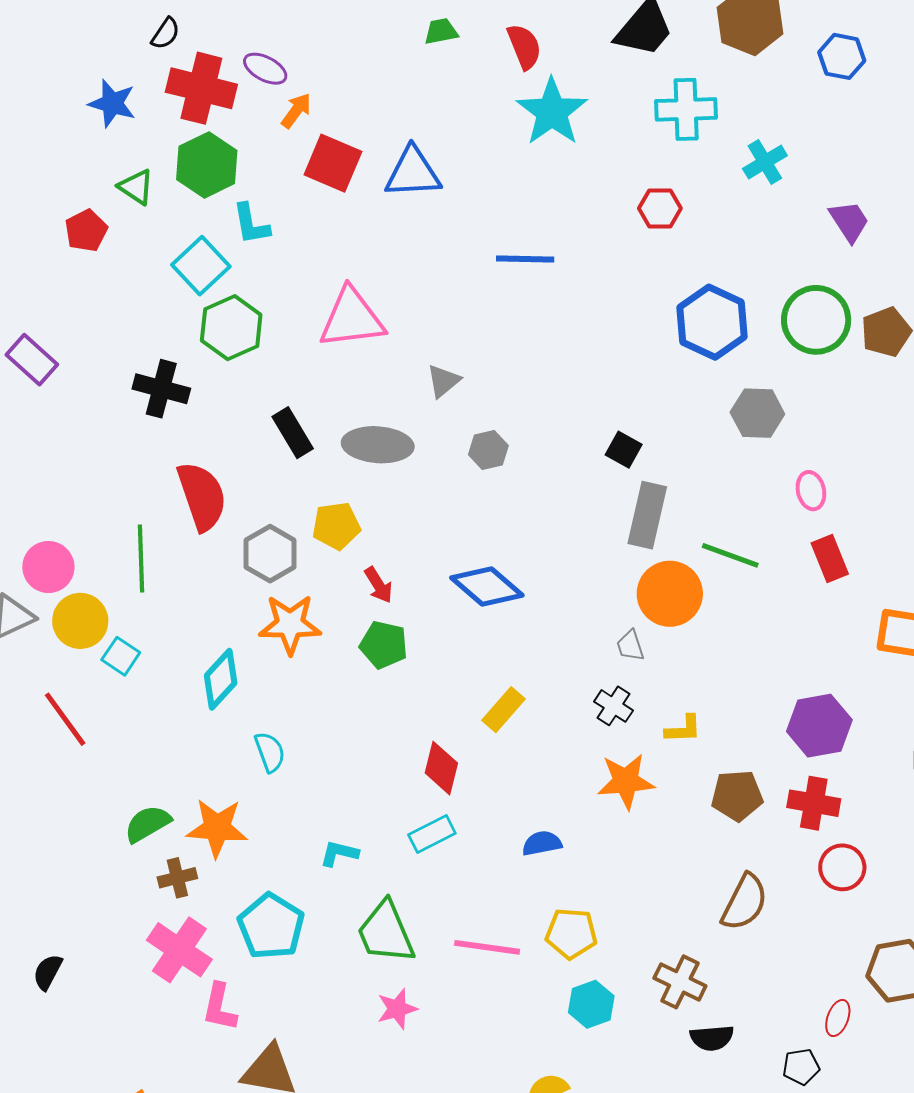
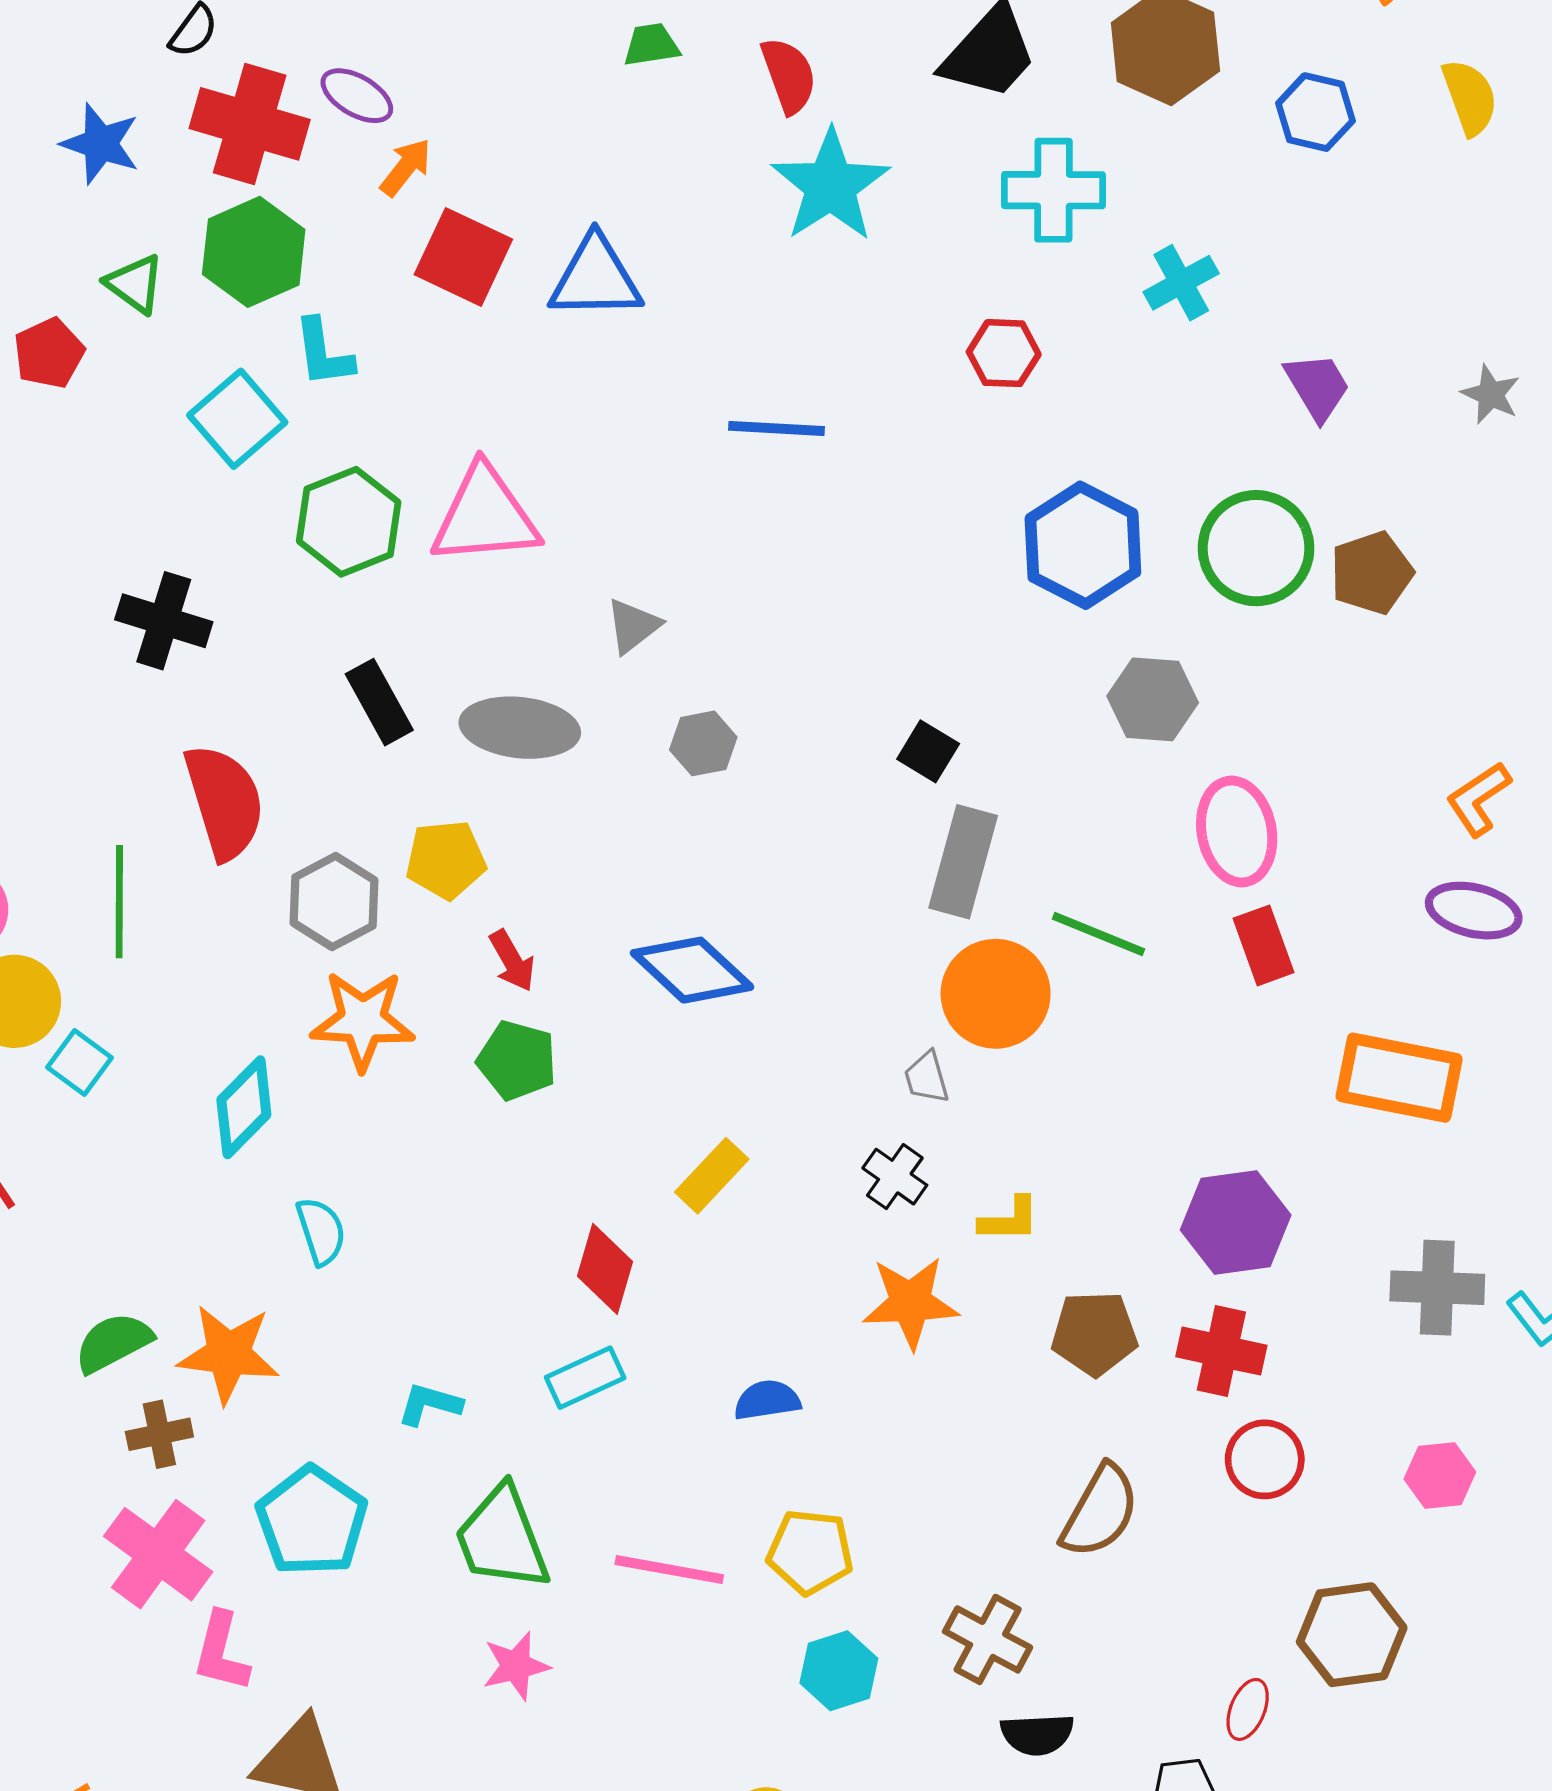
green hexagon: (231, 328) -> (349, 522), moved
pink ellipse: (811, 491) -> (1237, 832), size x1.6

